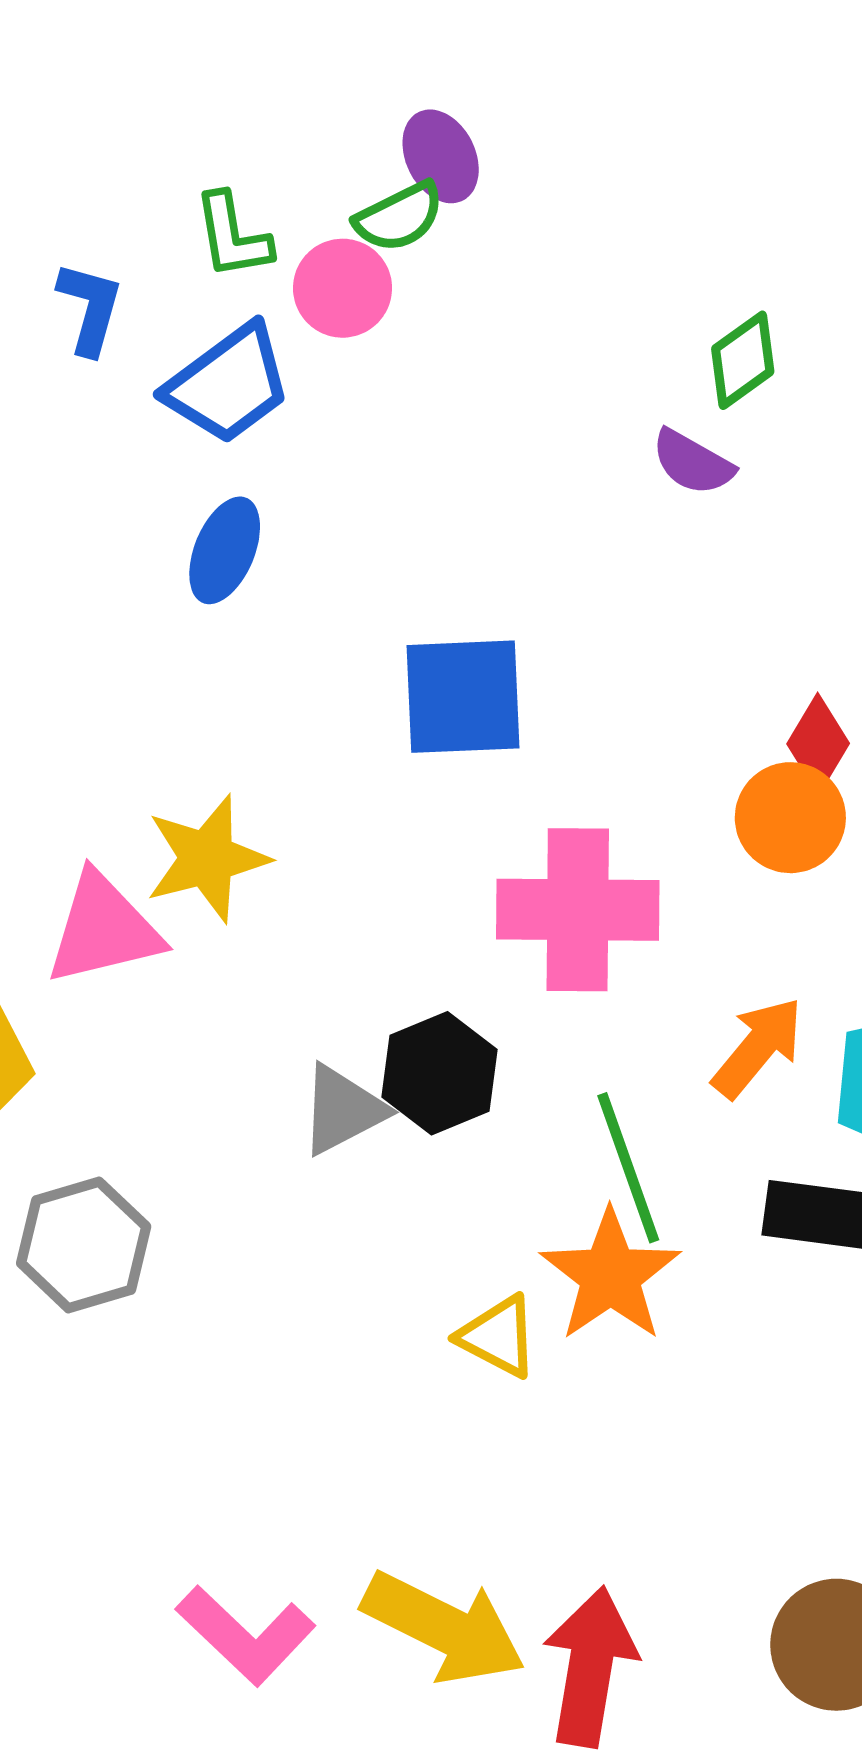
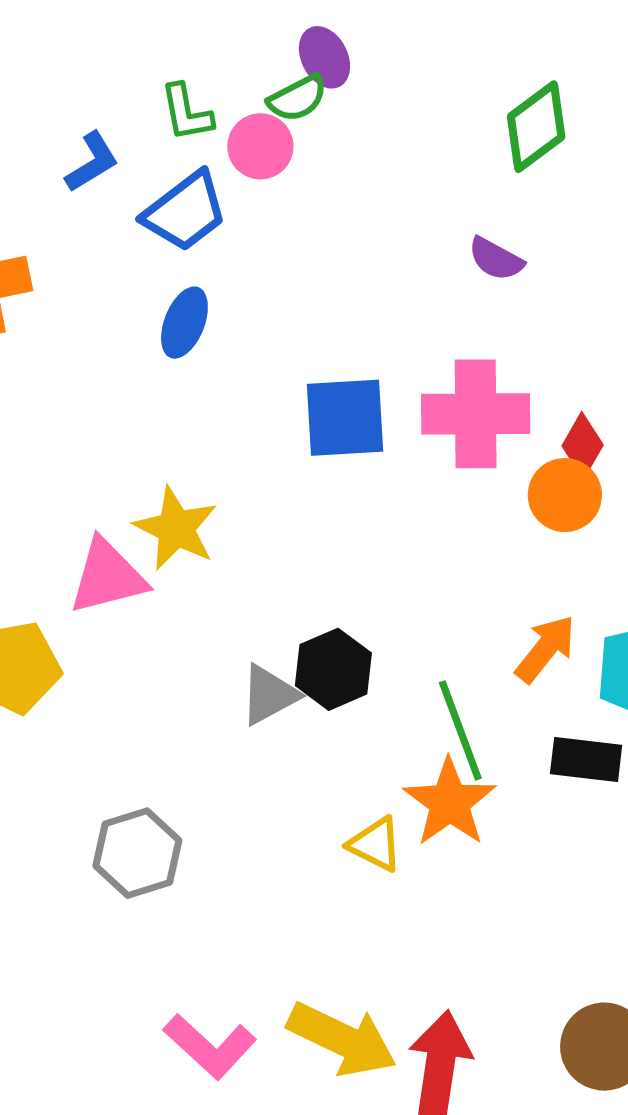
blue L-shape: (90, 308) -> (92, 162), turned 44
green diamond: (743, 360) -> (536, 127), moved, size x1.4
yellow star: (207, 858) -> (176, 528), turned -30
pink cross: (578, 910) -> (476, 414), moved
gray hexagon: (84, 1245) -> (137, 853), moved

